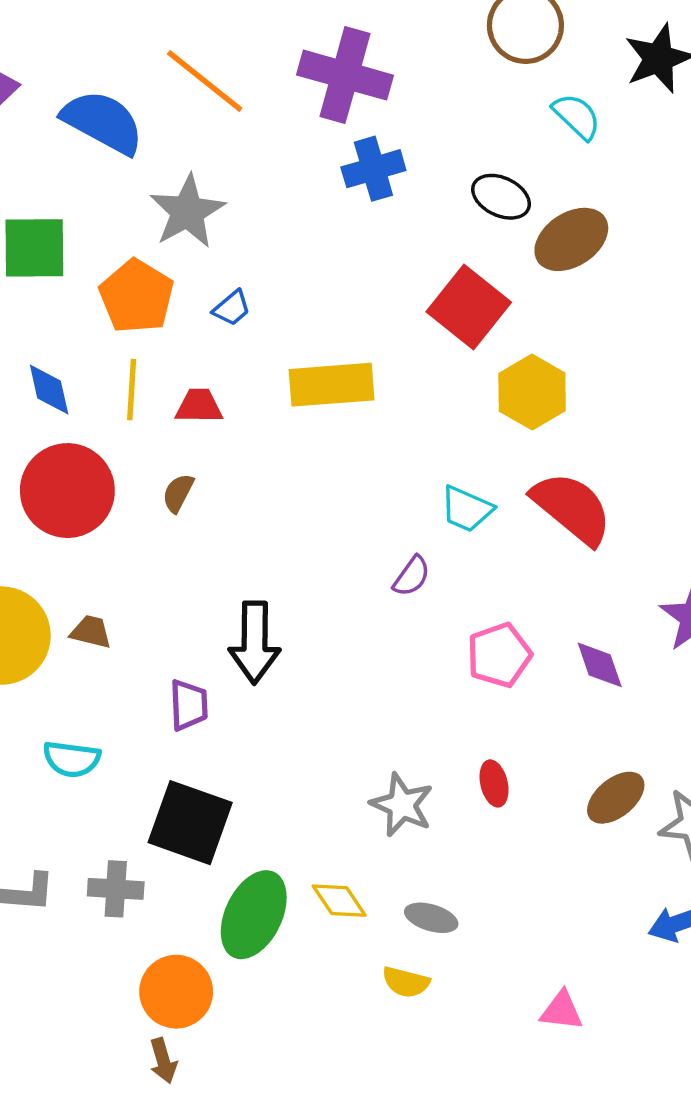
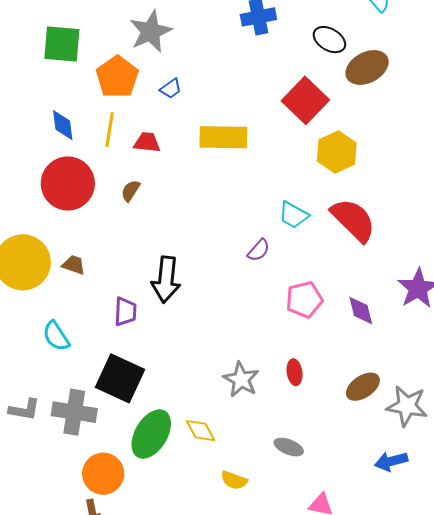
cyan semicircle: (72, 759) -> (56, 336), turned 44
gray cross: (116, 889) -> (74, 412), size x1.4
gray ellipse: (431, 918) -> (289, 447), moved

